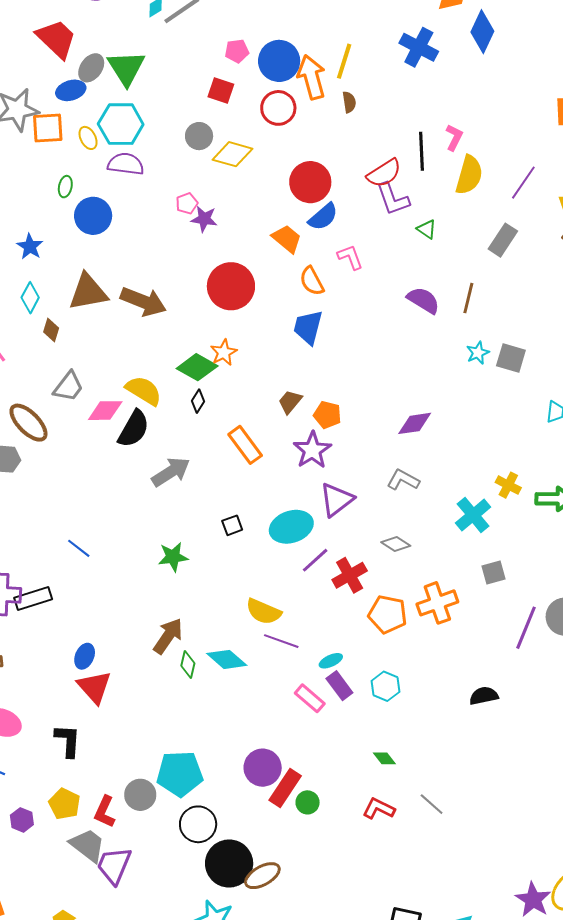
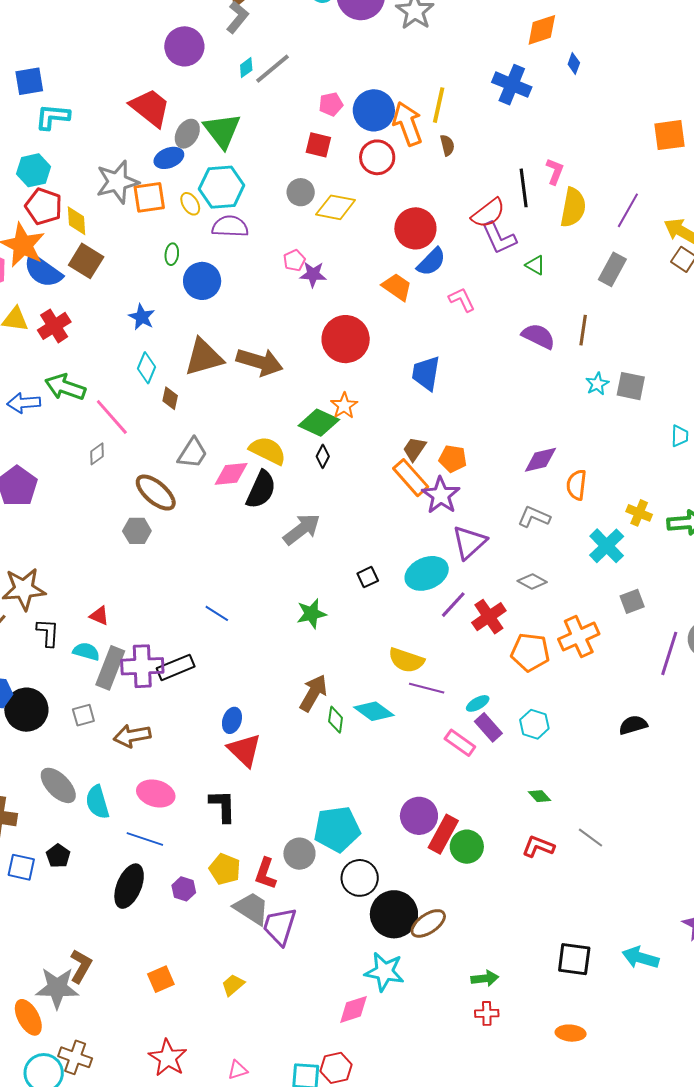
blue diamond: (482, 32) -> (574, 63), size x0.5
orange semicircle: (312, 281) -> (577, 485), moved, turned 40
orange rectangle: (245, 445) -> (411, 478), moved
green circle: (308, 802) -> (467, 847), size x1.4

